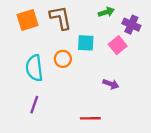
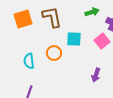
cyan semicircle: (34, 68) -> (29, 61), size x0.7
purple arrow: (111, 84) -> (96, 75), turned 88

